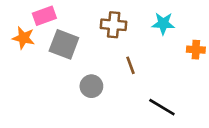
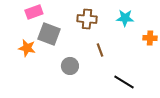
orange star: (24, 38) -> (27, 48), moved

